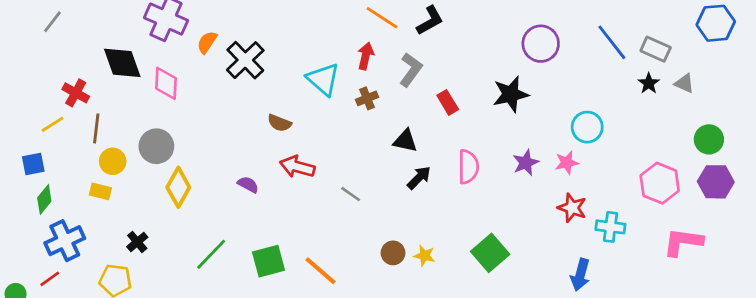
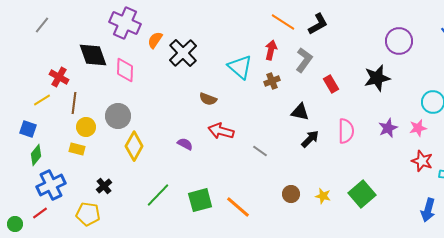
blue square: (33, 164) -> (28, 129), turned 30
yellow star: (424, 256) -> (323, 196), moved

